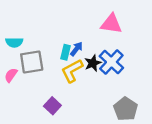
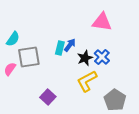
cyan semicircle: (14, 42) -> (13, 39), turned -56
blue cross: (111, 62) -> (102, 57), size x0.7
yellow L-shape: (72, 71) -> (87, 81), moved

